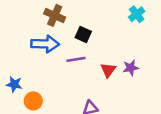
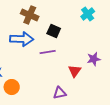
cyan cross: (137, 14) -> (88, 14), moved
red triangle: (108, 70) -> (75, 71), moved

